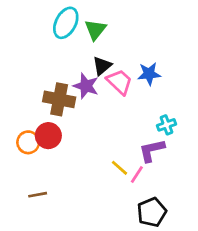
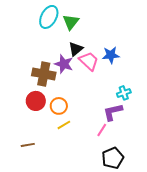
orange circle: (28, 142) -> (59, 106), moved
yellow line: (120, 168) -> (64, 125), moved, turned -72

